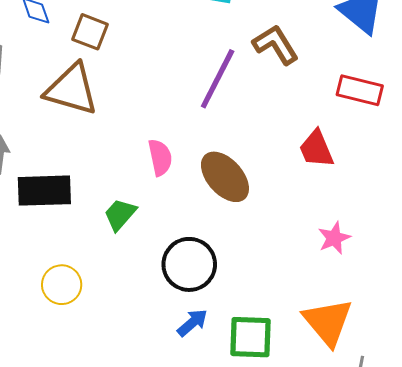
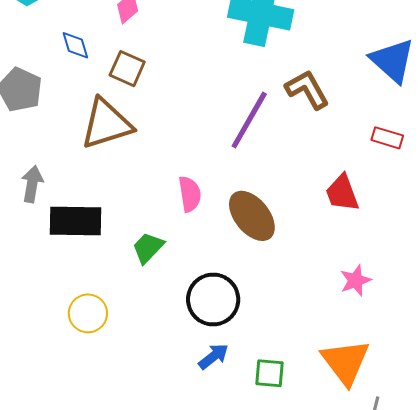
brown triangle: (71, 89) -> (106, 124), turned -36
red rectangle: (360, 90) -> (387, 138), size x0.7
green square: (250, 337) -> (269, 373), size x0.7

